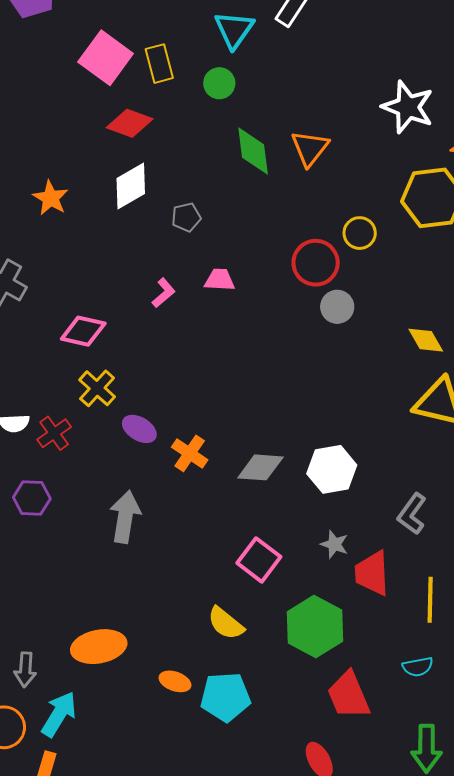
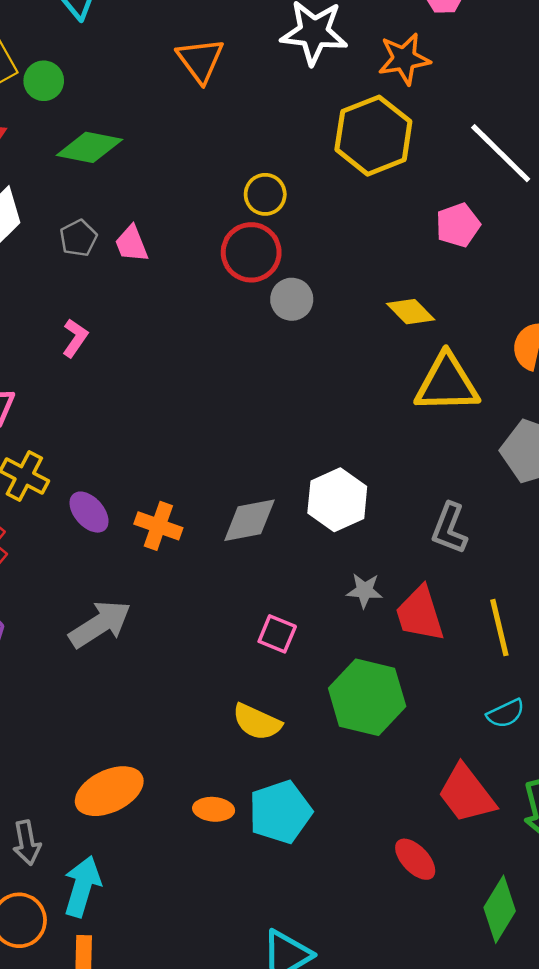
green circle: (219, 83) -> (44, 81), moved
orange triangle: (310, 148) -> (200, 60), moved
green diamond: (253, 151) -> (89, 147), moved, turned -57
yellow circle: (360, 233) -> (265, 194), moved
pink trapezoid: (220, 280) -> (131, 244), moved, turned -100
purple ellipse: (139, 429) -> (89, 512), turned 32
gray arrow: (125, 517) -> (100, 624), turned 63
pink square: (259, 560) -> (277, 634), size x0.7
red trapezoid: (349, 695) -> (466, 794), moved

